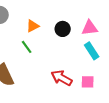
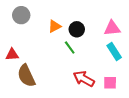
black circle: (63, 29) -> (77, 29), moved
green line: (27, 47) -> (70, 47), moved

